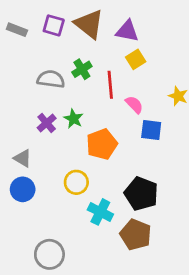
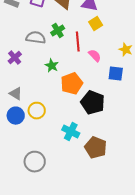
purple cross: (47, 123) -> (15, 58), moved
blue square: (151, 130) -> (116, 74), moved
yellow circle: (76, 182) -> (37, 111), moved
black pentagon: (141, 194) -> (93, 103), moved

